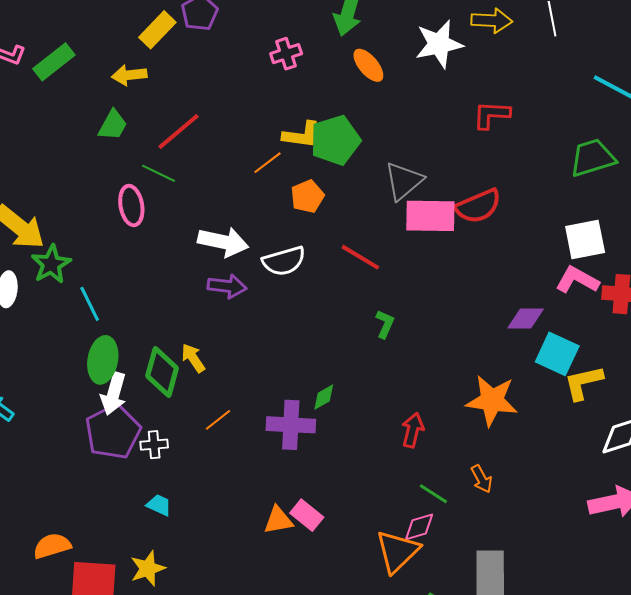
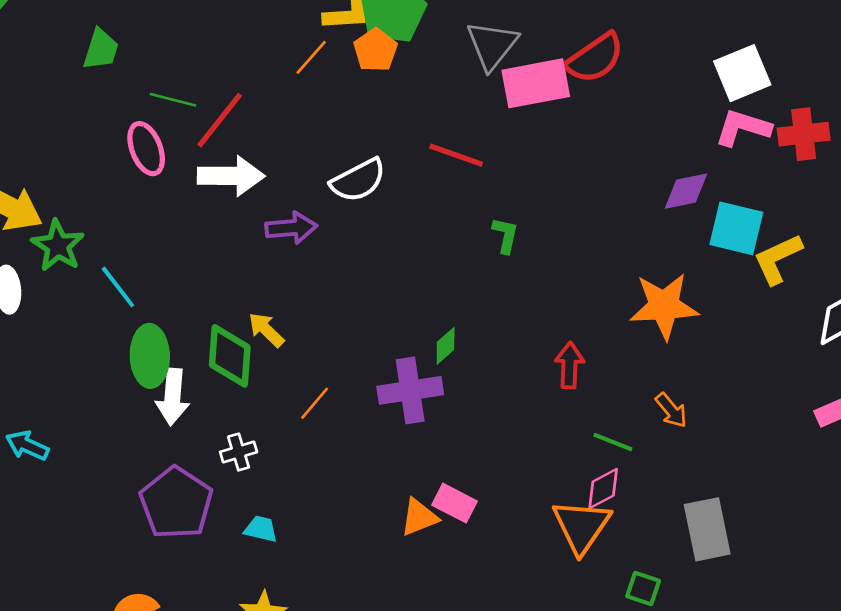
red line: (178, 132) -> (220, 120), moved
orange pentagon: (307, 196) -> (375, 50), moved
white arrow: (223, 242) -> (231, 176), moved
purple pentagon: (113, 432) -> (176, 503), moved

